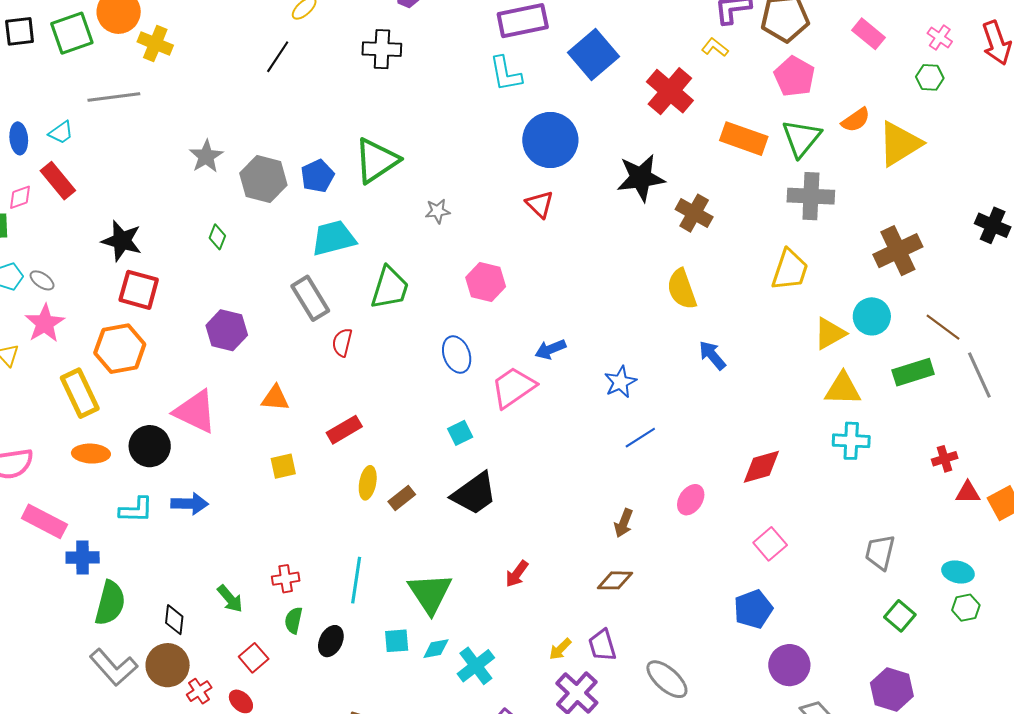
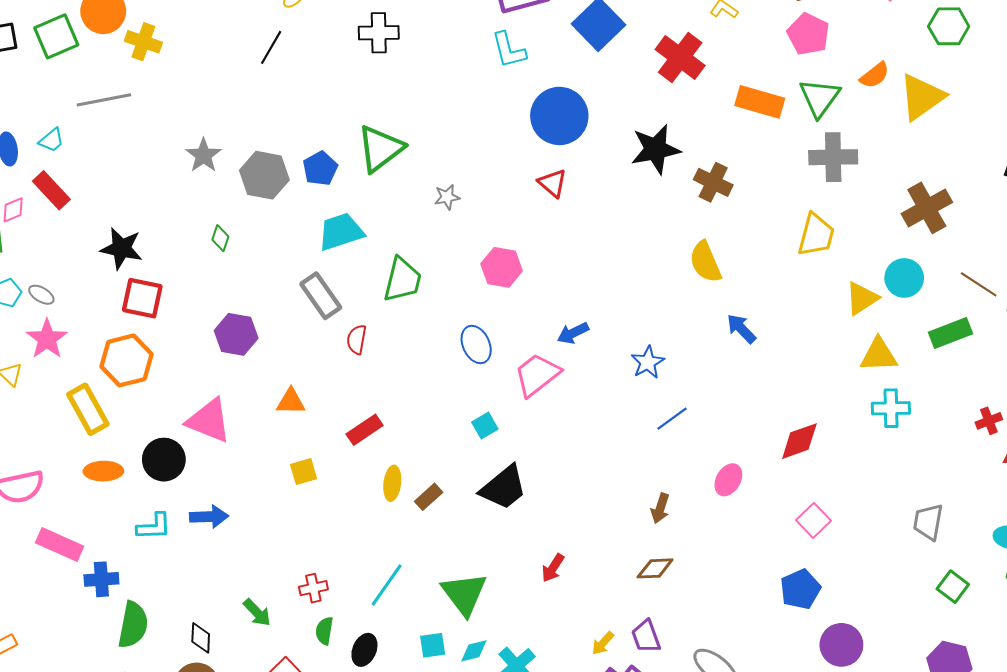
green hexagon: (930, 77) -> (949, 26), size x1.4
cyan line: (356, 580) -> (387, 585), turned 30

